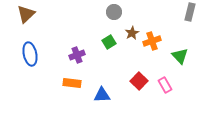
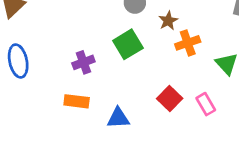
brown star: (132, 33) -> (168, 21), moved
green square: (109, 42) -> (128, 44), size x1.5

